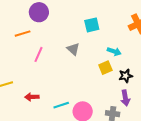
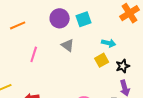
purple circle: (39, 12) -> (60, 18), moved
orange line: (23, 34) -> (18, 25), moved

